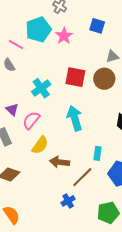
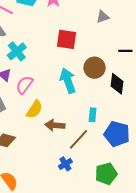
brown circle: (104, 79) -> (95, 68), moved
cyan cross: (41, 88) -> (17, 51), moved

